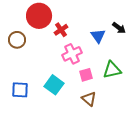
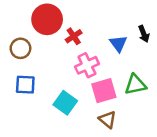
black arrow: (119, 28) -> (144, 34), turned 32
pink square: (86, 75) -> (104, 91), size x1.5
blue square: (20, 90) -> (25, 85), moved

